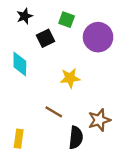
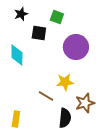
purple circle: (98, 37) -> (76, 47), moved
black square: (46, 38) -> (39, 33), turned 35
yellow star: (70, 78) -> (65, 82), moved

